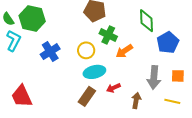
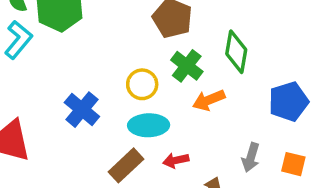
green diamond: (146, 21) -> (236, 52), moved
blue cross: (50, 52) -> (82, 110), moved, turned -30
gray arrow: (154, 77) -> (251, 157), size x0.7

